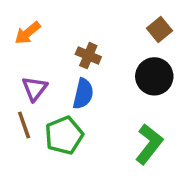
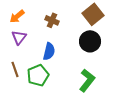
brown square: (160, 30) -> (93, 14), size x1.5
brown cross: (88, 56) -> (52, 20), moved
purple triangle: (35, 89) -> (19, 37), moved

